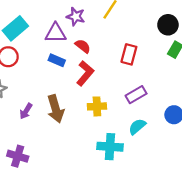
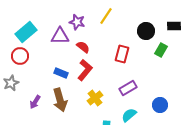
black circle: (168, 25) -> (146, 31), moved
blue rectangle: (57, 60) -> (61, 73), moved
yellow cross: (97, 106) -> (95, 98), turned -35

